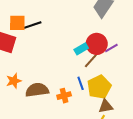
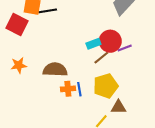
blue line: (81, 83) -> (79, 89), moved
brown semicircle: (37, 90) -> (55, 70), moved
brown triangle: (106, 106) -> (118, 107), moved

